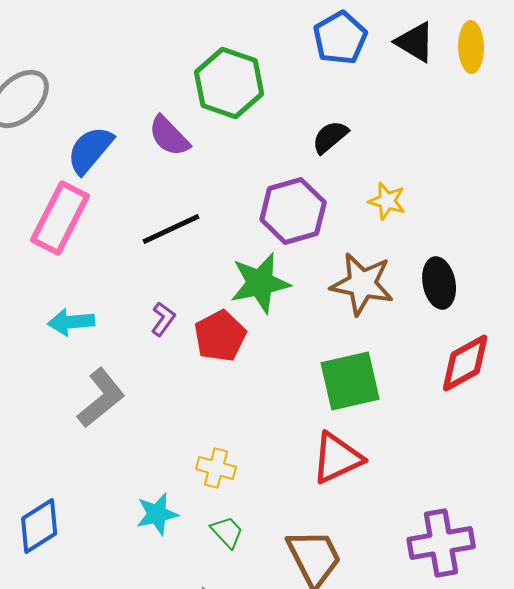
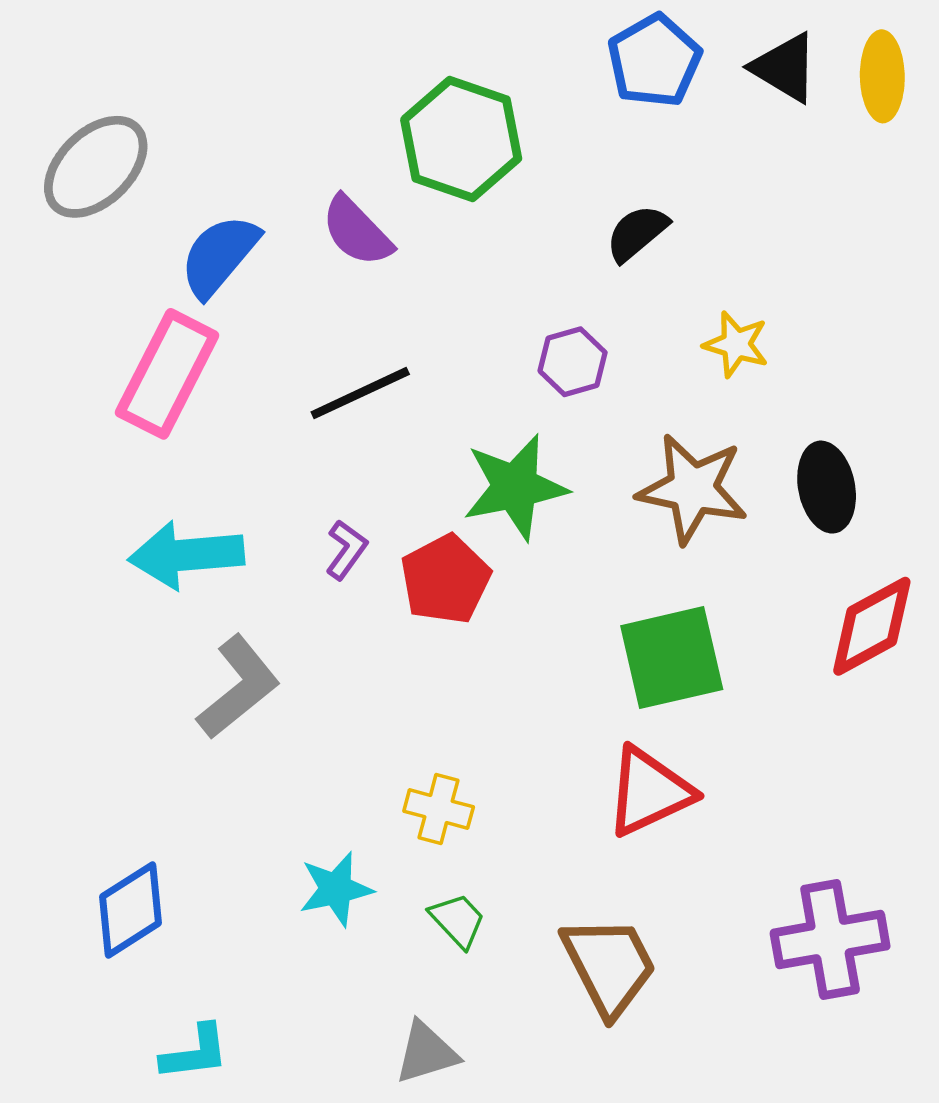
purple hexagon: (293, 211) -> (573, 362), size x0.6
cyan arrow: (71, 322) -> (186, 555), size x1.4

